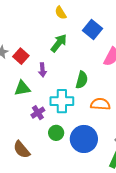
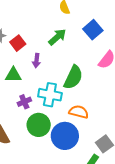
green semicircle: (82, 80) -> (73, 77), size x1.4
orange semicircle: (100, 104) -> (79, 112), moved
green circle: (56, 133) -> (39, 125), size x1.5

